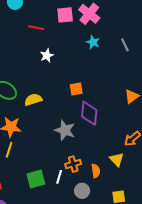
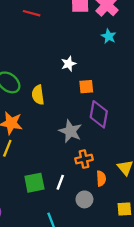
red line: (36, 28) -> (32, 13), moved
white star: (47, 56) -> (69, 64), moved
yellow semicircle: (33, 100) -> (38, 95), turned -84
orange cross: (73, 164) -> (84, 159), moved

